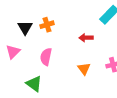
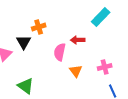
black triangle: (25, 28) -> (24, 42), moved
pink semicircle: (46, 57) -> (60, 52), moved

